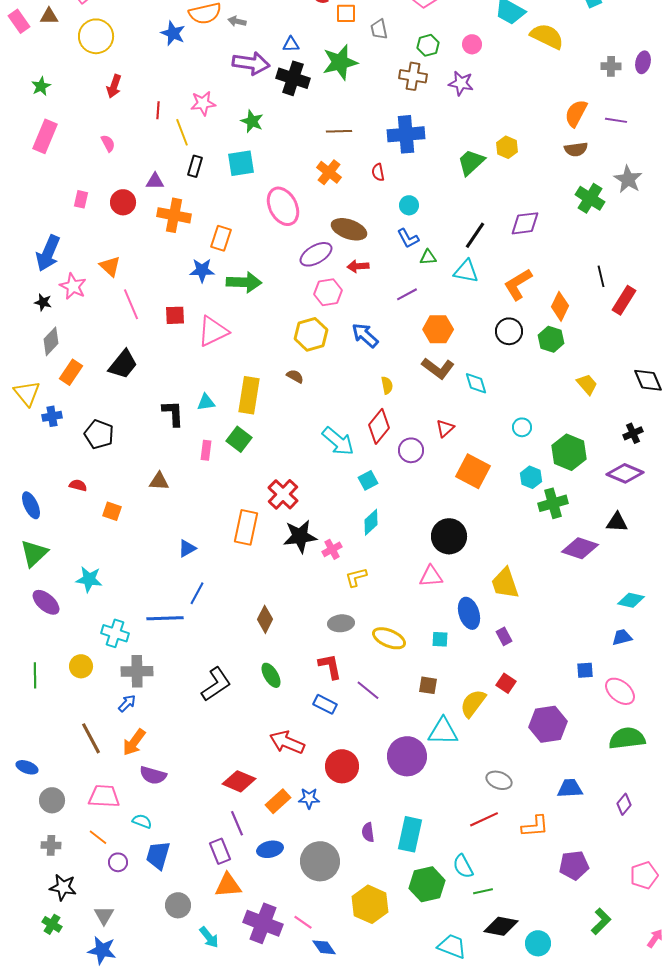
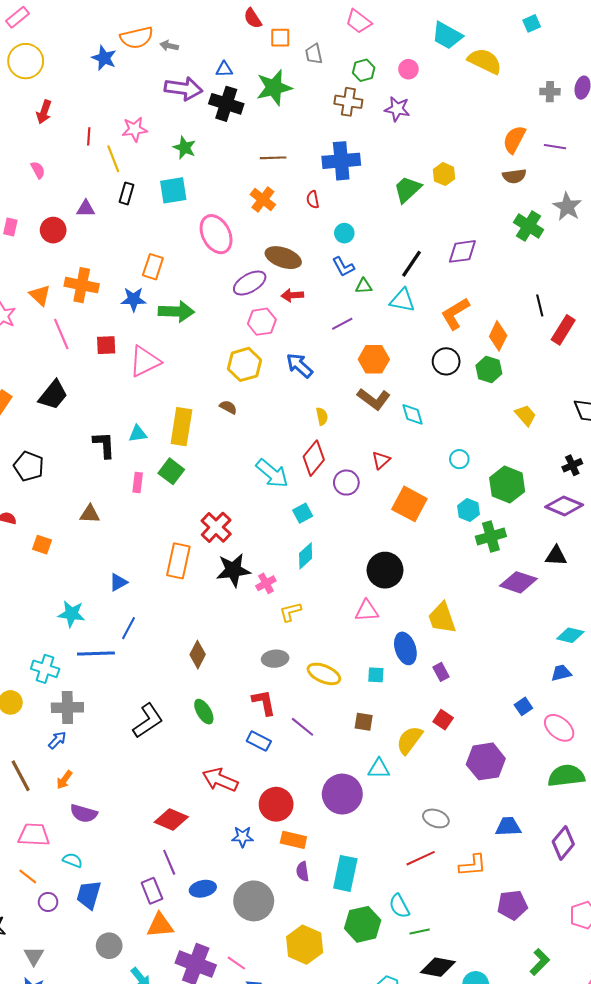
orange cross: (174, 215) -> (82, 285), moved
cyan star: (89, 579) -> (71, 614), moved
blue square: (585, 670) -> (523, 706), turned -30
cyan triangle: (443, 731) -> (379, 769), size x0.7
orange arrow: (134, 742) -> (64, 780), size x0.7
orange rectangle: (278, 801) -> (293, 840), moved, turned 55
purple diamond: (624, 804) -> (563, 843), size x1.5

